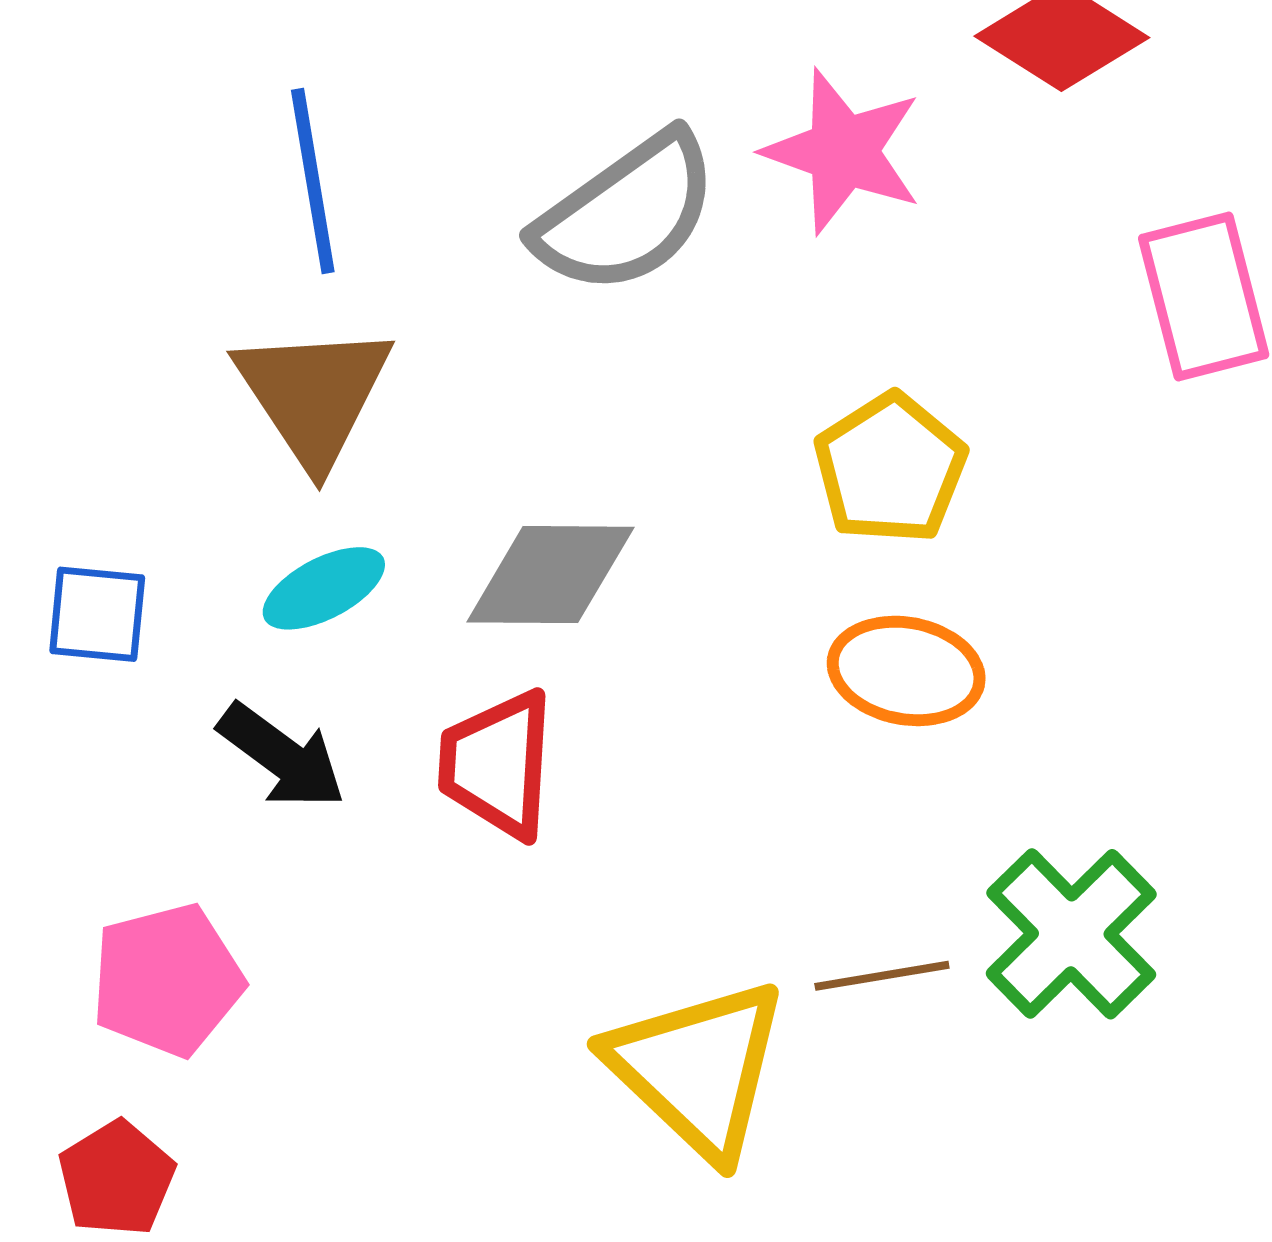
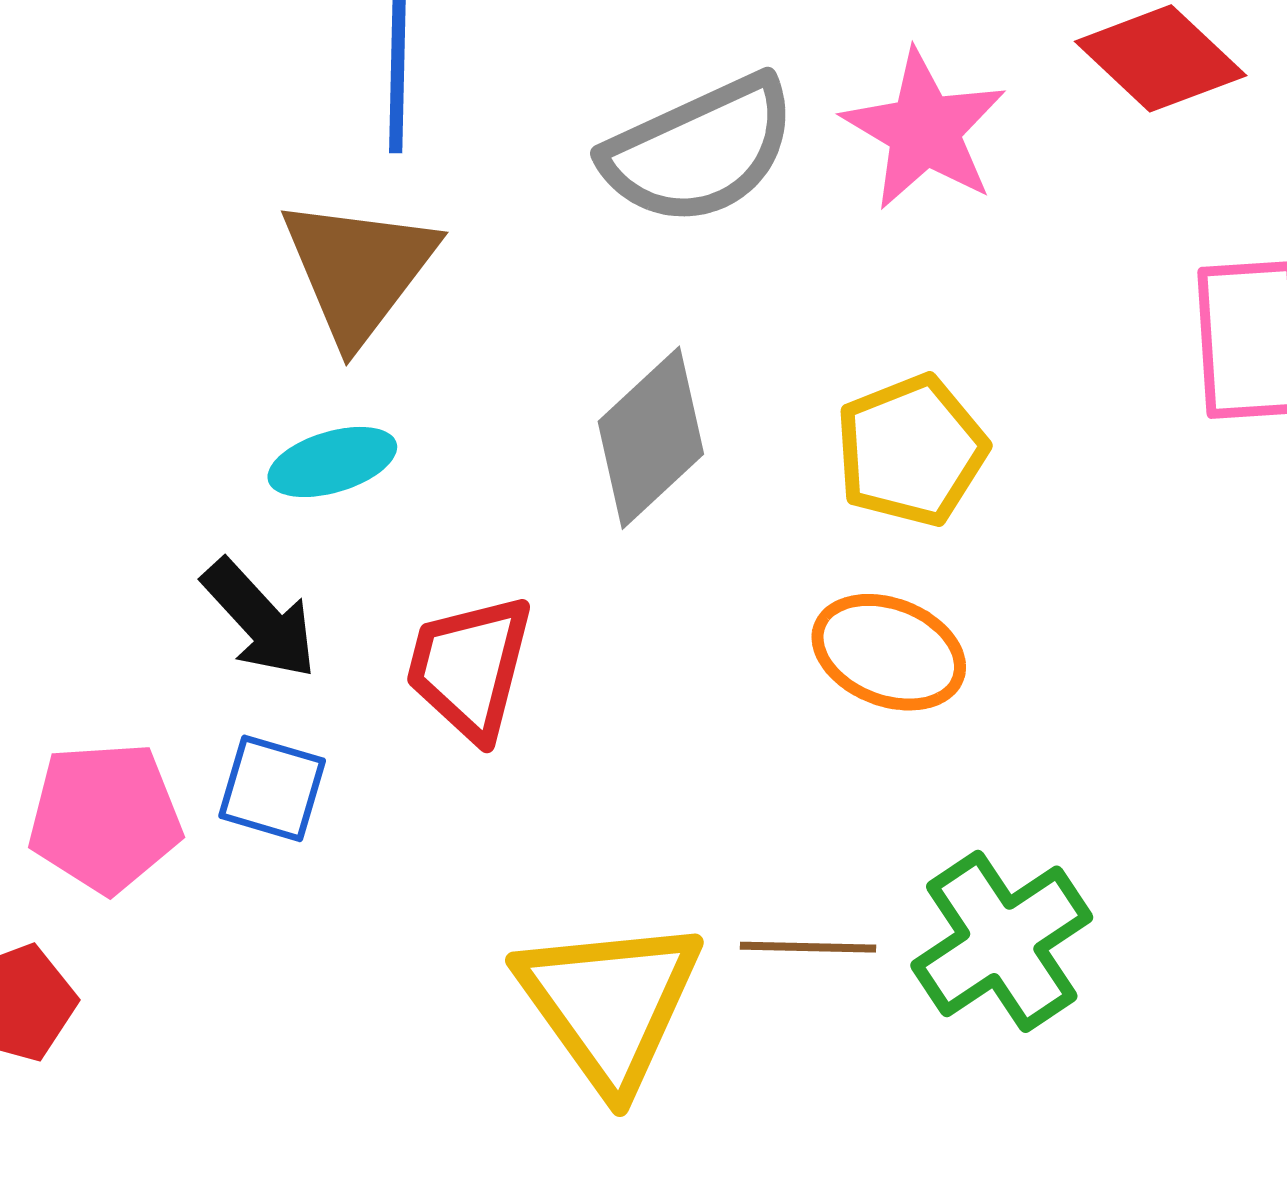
gray diamond: (550, 575) -> (651, 438), moved, turned -54
blue square: (97, 614) -> (272, 788), moved

